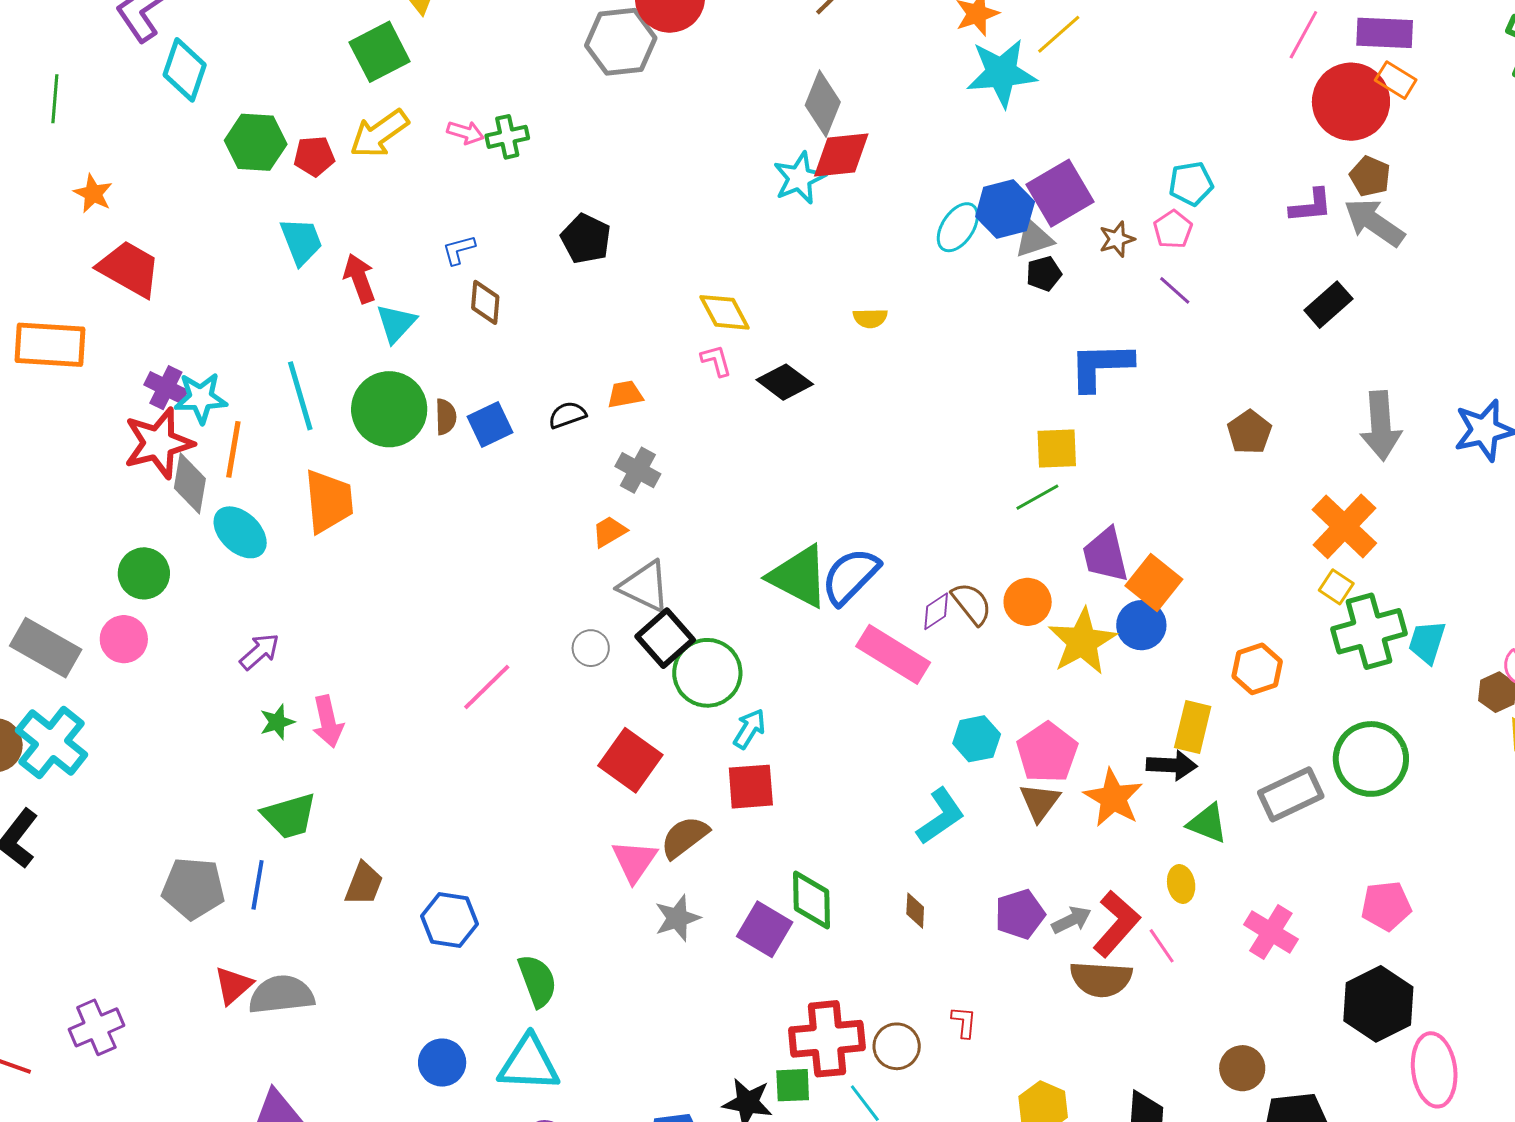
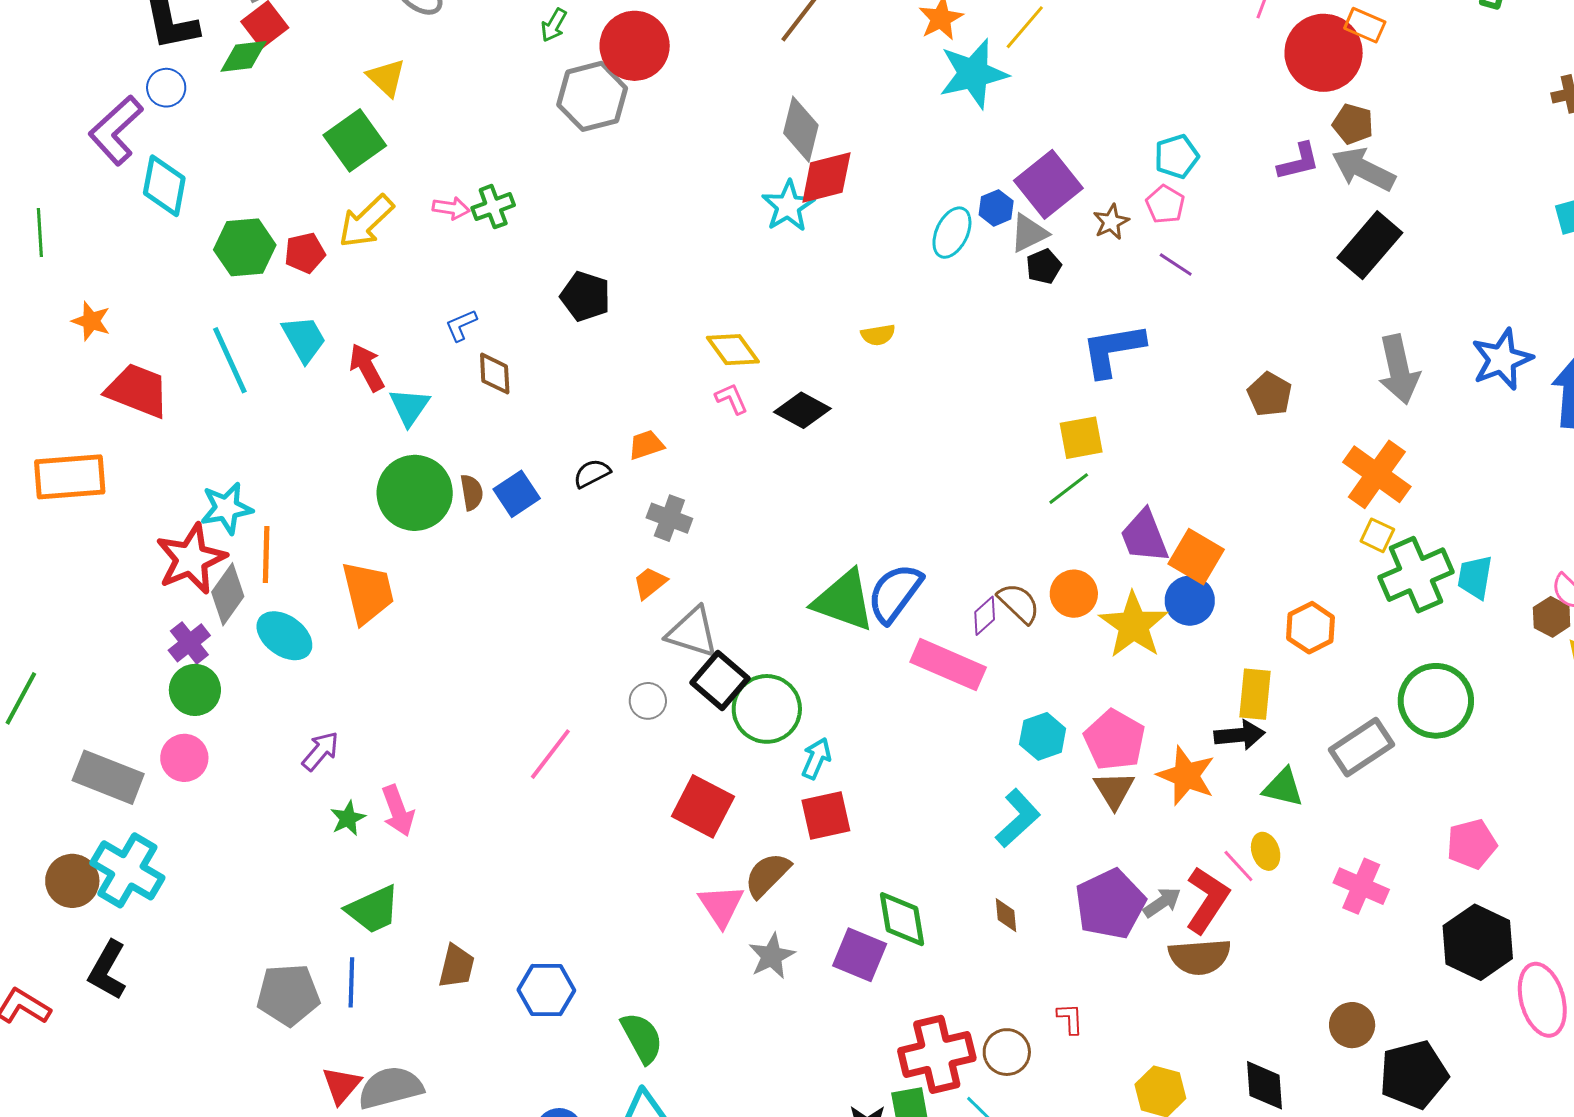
blue hexagon: (1005, 209) -> (996, 208), size x0.6
black rectangle: (1328, 305) -> (1370, 245), moved, size x1.4
purple cross: (166, 388) -> (189, 643), moved, turned 33
cyan line: (300, 396) -> (230, 360), moved
gray diamond: (190, 483) -> (228, 594), turned 34
purple pentagon: (1020, 914) -> (1110, 904), size x1.4
pink line: (1162, 946) -> (1238, 866), moved

